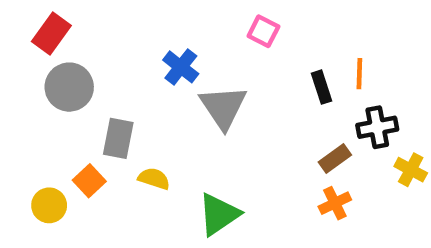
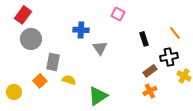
blue cross: (181, 67) -> (81, 30), turned -35
orange line: (359, 74) -> (175, 33), moved, turned -40
gray triangle: (223, 107) -> (100, 48), size x0.7
yellow circle: (49, 205) -> (14, 92), moved

